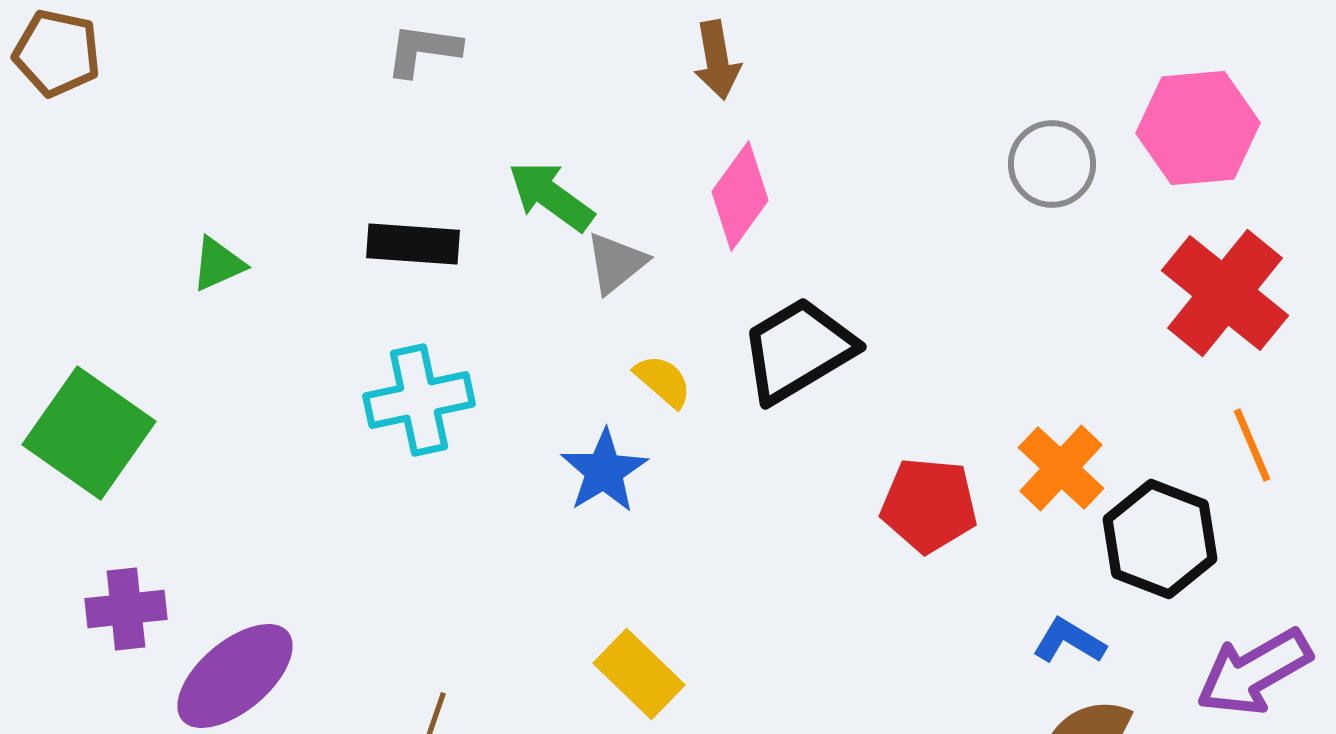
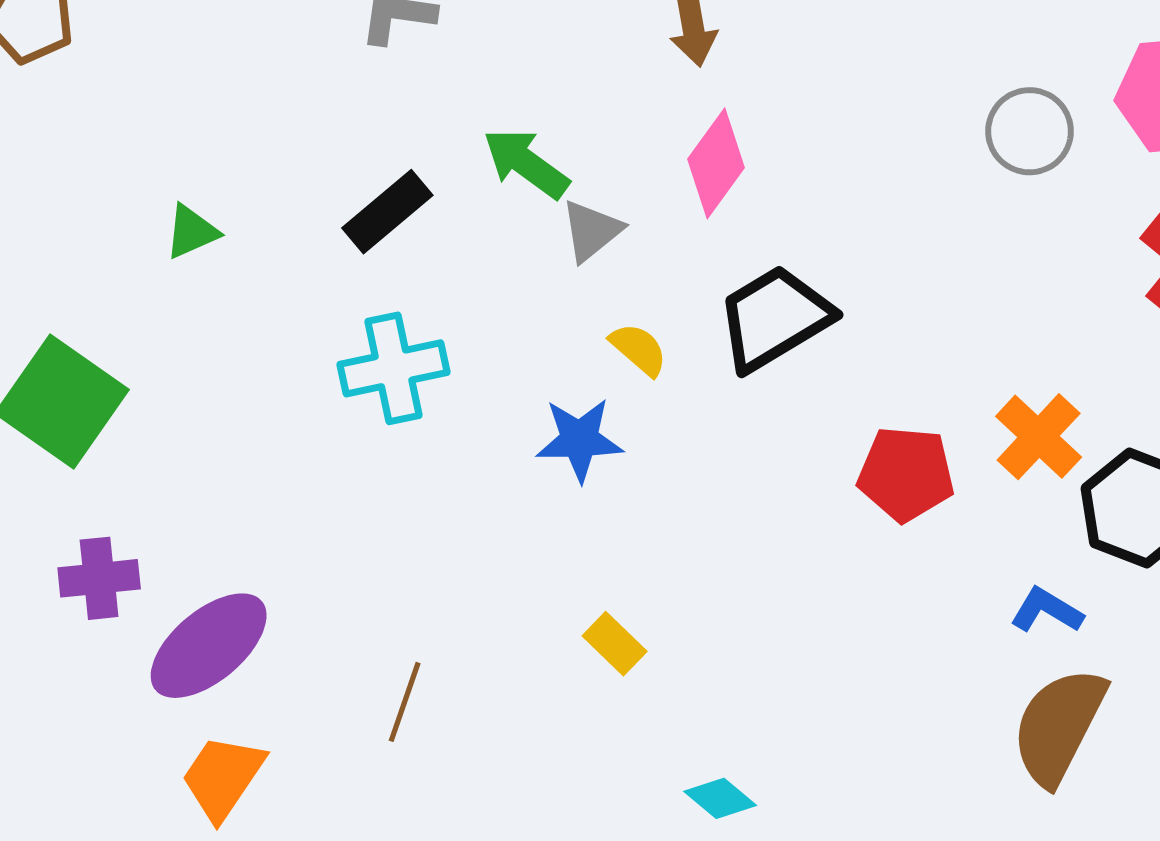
black rectangle: (413, 244) -> (387, 212), turned -44
blue star: (604, 471) -> (579, 440), turned 30
yellow rectangle: (639, 674) -> (615, 644), size x0.7

